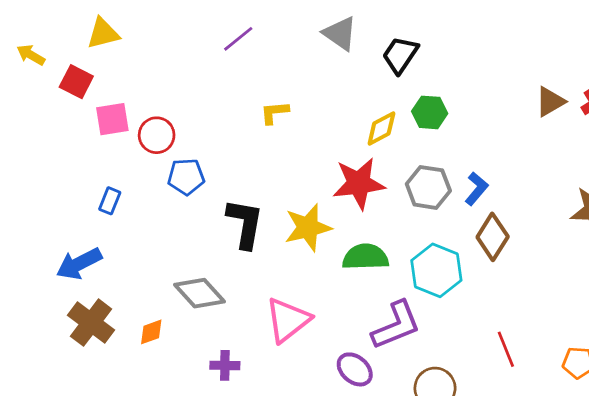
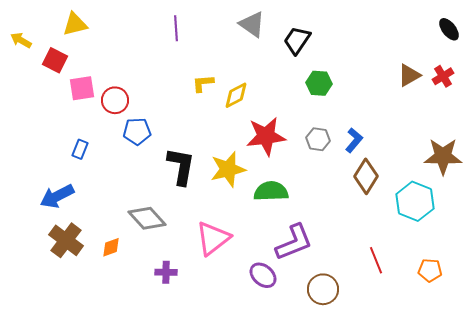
purple line: (238, 39) -> (176, 28), turned -55
yellow diamond: (381, 128) -> (236, 95), moved
gray hexagon: (428, 187) -> (318, 139), size x0.7
cyan hexagon: (436, 270) -> (415, 201), moved

